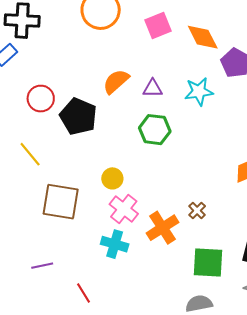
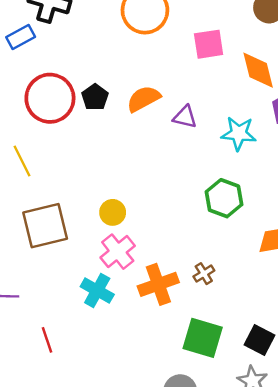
red circle: (41, 99) -> (50, 98), size x1.5
black pentagon: (78, 116) -> (95, 97), moved, size x0.6
green hexagon: (155, 130) -> (224, 198), moved
brown square: (61, 202) -> (45, 226), turned -36

